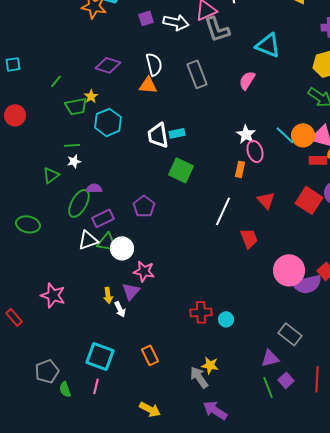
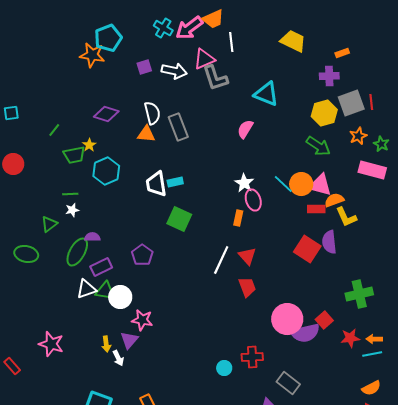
gray rectangle: (197, 74) -> (178, 127), moved
red triangle: (266, 200) -> (247, 256), moved
green ellipse: (28, 224) -> (26, 254), moved
red cross: (201, 312) -> (252, 357), moved

